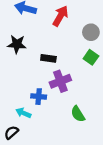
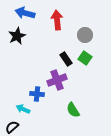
red arrow: (60, 16) -> (57, 20), turned -36
black star: (17, 44) -> (17, 36), moved, turned -30
black rectangle: (48, 58) -> (66, 59), moved, turned 48

